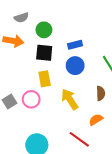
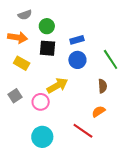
yellow rectangle: (45, 79) -> (22, 63), moved, turned -49
pink circle: (31, 99) -> (41, 102), moved
yellow arrow: (70, 99) -> (57, 86), moved, turned 95

